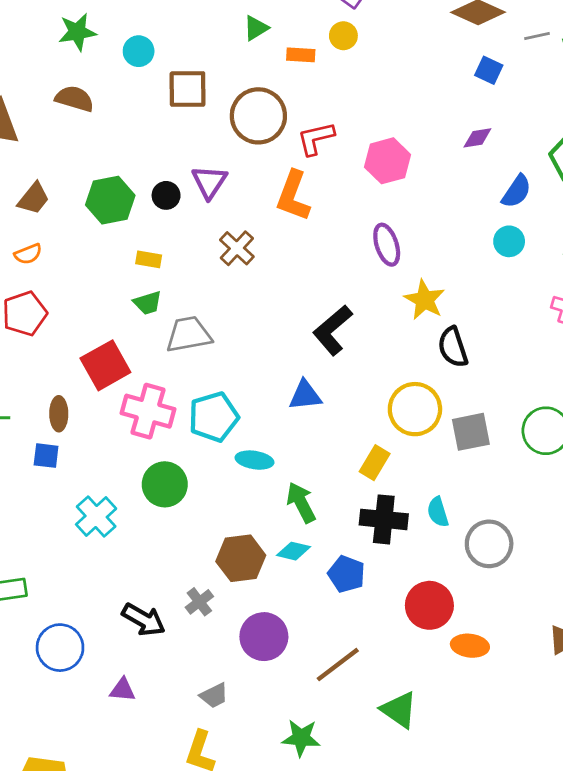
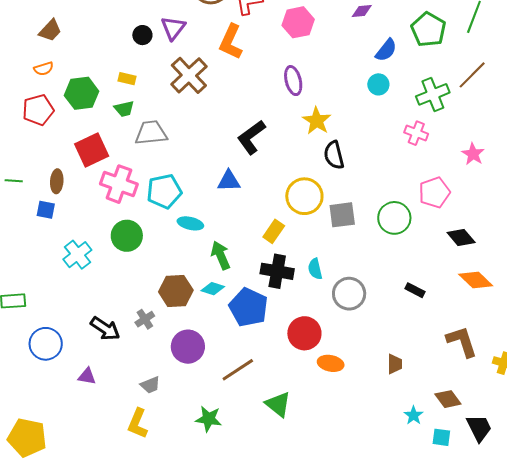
green hexagon: (110, 200) -> (82, 93), moved
brown cross: (237, 248) -> (189, 75), size x1.5
blue pentagon: (347, 574) -> (248, 307), size x1.5

